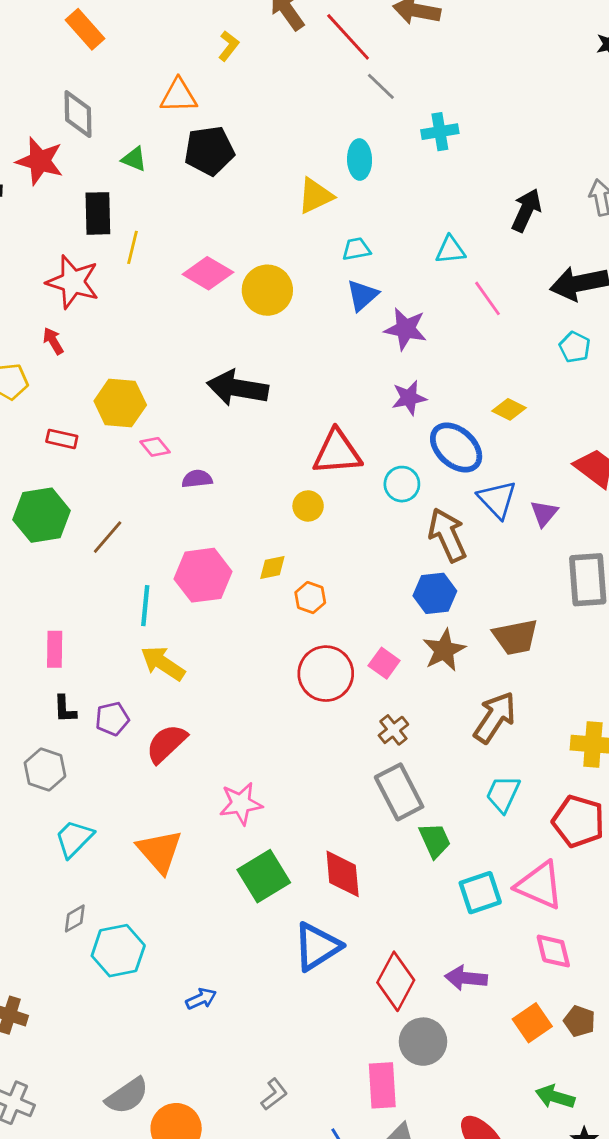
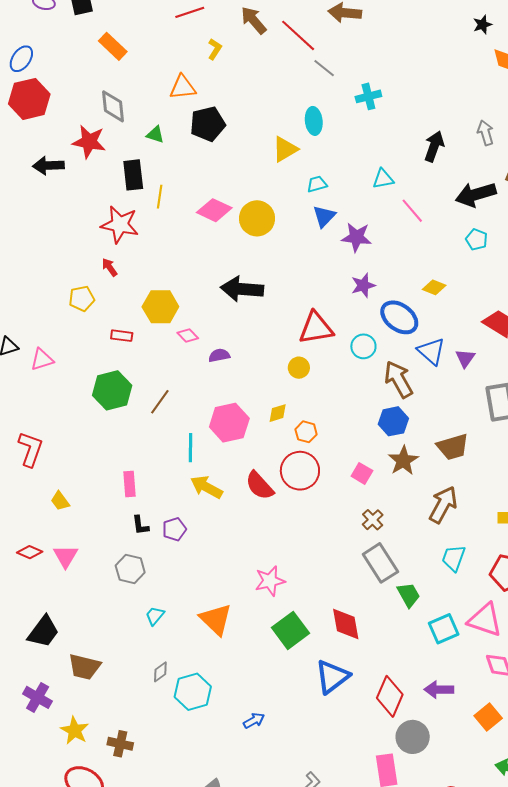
red circle: (326, 674) -> (300, 471), moved
red semicircle: (166, 744) -> (260, 486), moved, turned -84
cyan trapezoid: (74, 839) -> (155, 616), size x0.7

